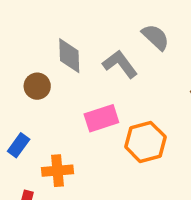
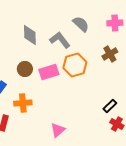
brown circle: (37, 86) -> (25, 69), moved
orange hexagon: (145, 142) -> (75, 65), moved

